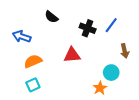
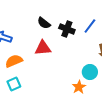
black semicircle: (51, 17) -> (44, 23), moved
red triangle: (72, 55) -> (43, 48), moved

